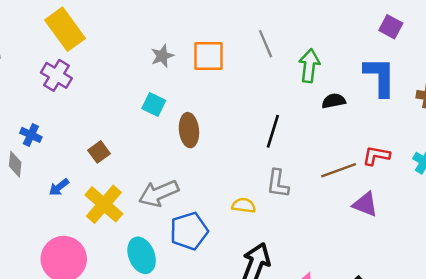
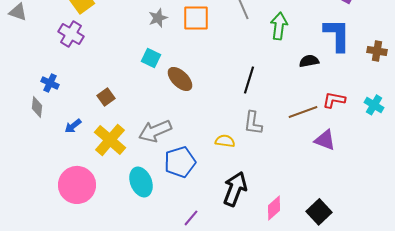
black semicircle: (334, 101) -> (309, 61), moved
brown ellipse: (189, 130) -> (180, 79), turned -40

